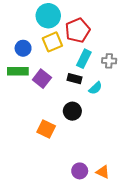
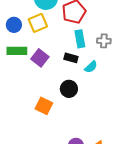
yellow square: (52, 42) -> (38, 23), moved
blue circle: (23, 48) -> (14, 25), moved
cyan rectangle: (84, 59) -> (80, 39), turned -36

